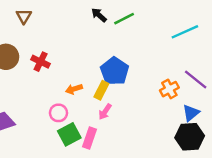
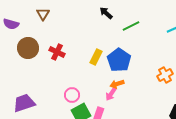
green line: (124, 19) -> (131, 26), moved
orange arrow: (74, 89) -> (117, 84), moved
yellow rectangle: (101, 90) -> (96, 57), moved

